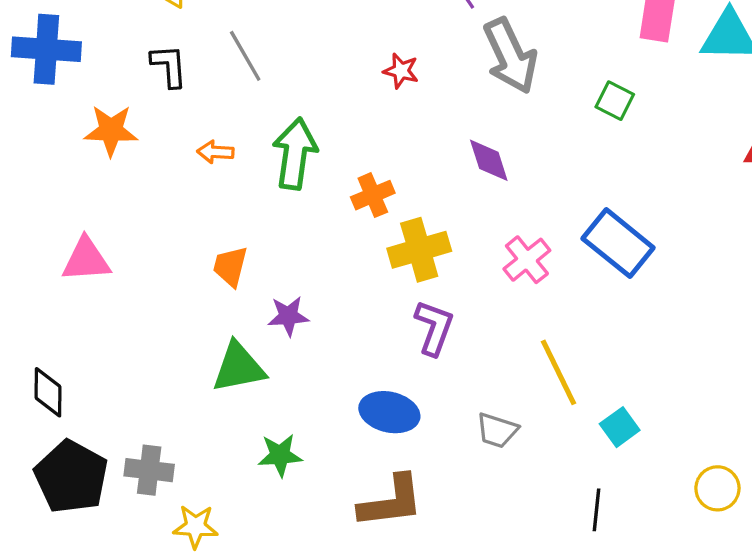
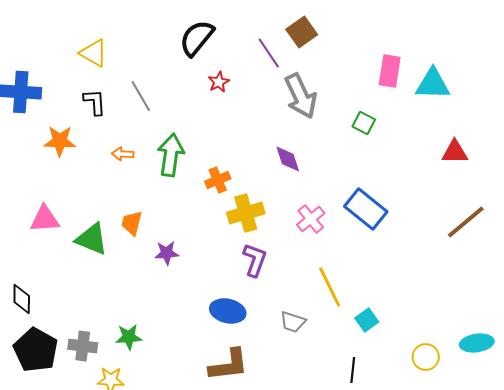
red star: (401, 71) -> (219, 82), moved, turned 30
green triangle: (239, 367) -> (92, 239), moved, turned 33
green star: (280, 455) -> (129, 337), moved

